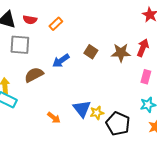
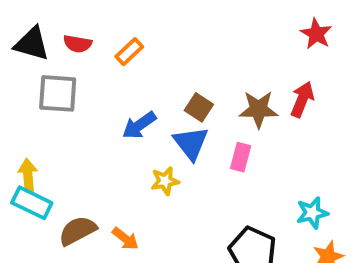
brown semicircle: (34, 75) -> (78, 231), moved
pink rectangle: (146, 77) -> (241, 157), moved
blue triangle: (82, 109) -> (191, 143), moved
yellow star: (97, 113) -> (165, 181), moved

